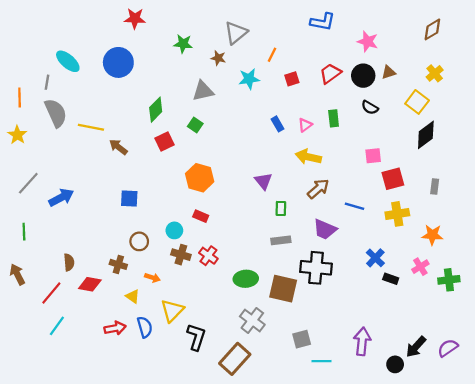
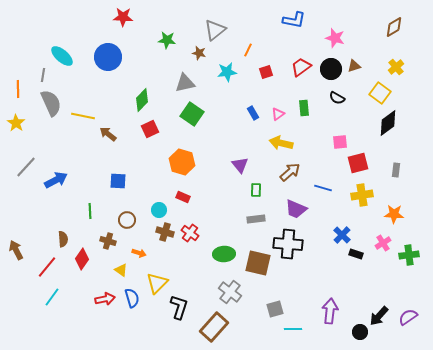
green square: (195, 125) -> (192, 114), moved, size x1.6
green line: (24, 232) -> (90, 211), moved
red diamond: (90, 284) -> (82, 259), turned -65

